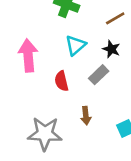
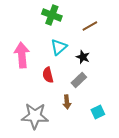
black star: (111, 49) -> (83, 57), moved
gray rectangle: (99, 75) -> (79, 80), moved

